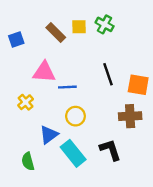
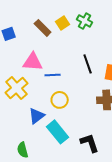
yellow square: (79, 27) -> (63, 23), turned -32
yellow cross: (26, 102) -> (17, 88), size x1.6
black L-shape: (110, 150) -> (90, 143), moved
green semicircle: (28, 161) -> (23, 150), moved

